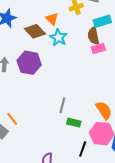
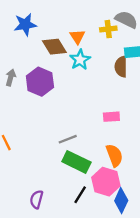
pink rectangle: (98, 49) -> (111, 117), moved
gray line: (62, 105) -> (68, 139), turned 42
green rectangle: (74, 123) -> (76, 162), size x1.6

